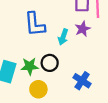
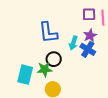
black circle: (50, 63) -> (54, 59), moved
blue cross: (82, 81) -> (88, 49), moved

